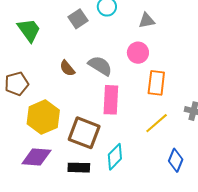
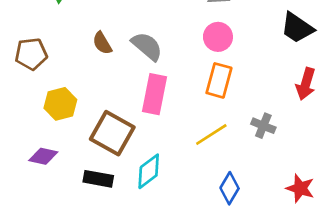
pink circle: (138, 53) -> (218, 37), moved
yellow hexagon: (43, 117) -> (60, 104), size x0.7
purple diamond: (36, 157) -> (43, 156), size x0.7

